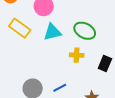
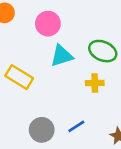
yellow rectangle: (20, 28) -> (19, 77), moved

